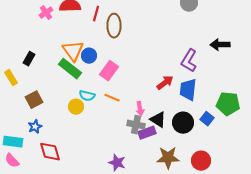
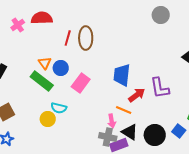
red line: (96, 14) -> (68, 38), moved
orange triangle: (73, 51) -> (45, 63), size x0.6
purple L-shape: (189, 61) -> (160, 88), moved, turned -40
blue trapezoid: (188, 90) -> (122, 75), moved
orange line: (112, 98) -> (124, 110), moved

